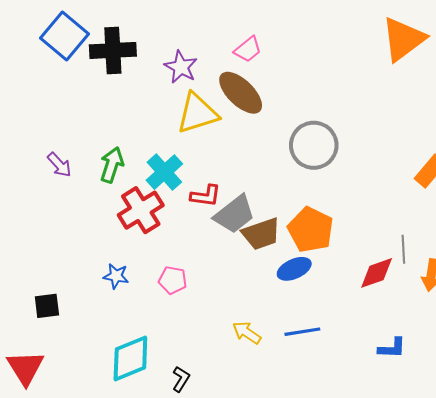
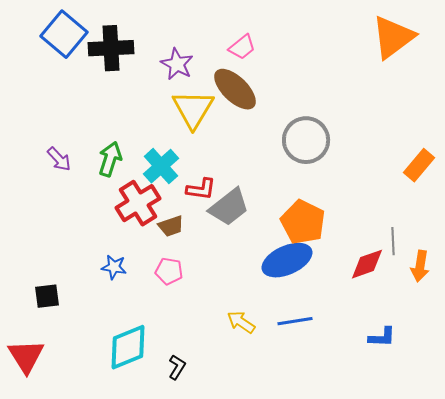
yellow triangle: (197, 113) -> (193, 109), turned -42
brown trapezoid: (261, 234) -> (171, 226), moved, size x0.7
blue ellipse: (294, 269) -> (287, 260), size x1.5

